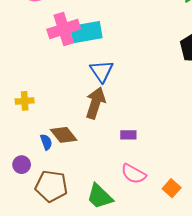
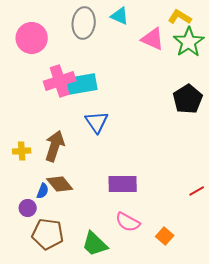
brown arrow: (96, 103) -> (55, 146), moved
purple rectangle: (128, 135) -> (123, 184), size x1.8
blue semicircle: (46, 142) -> (43, 191), turned 42
purple circle: (22, 165) -> (28, 208), moved

